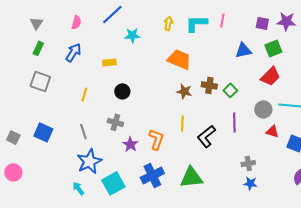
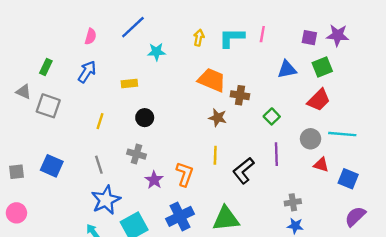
gray triangle: (36, 23) -> (24, 92), moved, turned -40
brown cross: (209, 85) -> (240, 95), moved
gray square: (13, 137) -> (16, 172), turned -32

